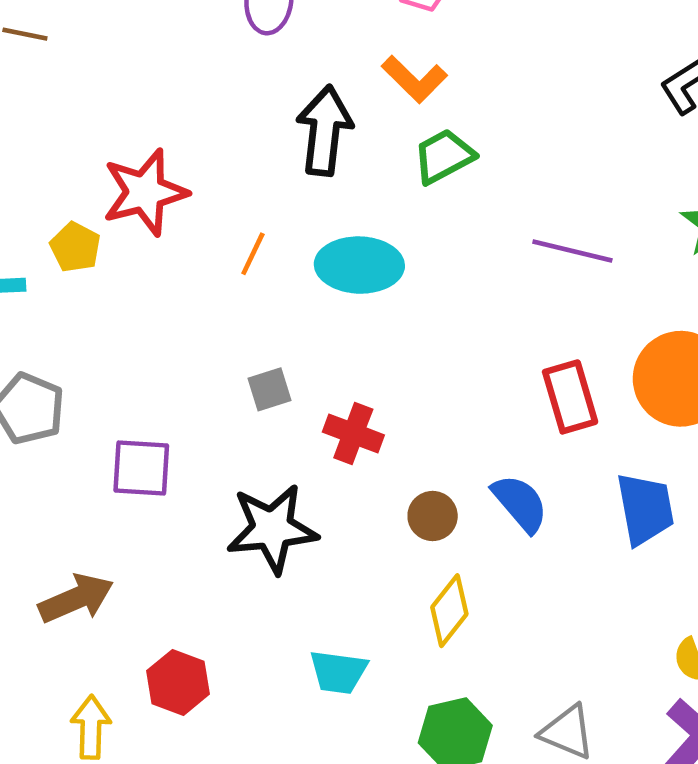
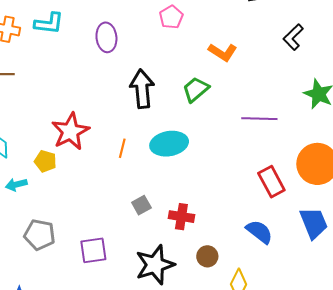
orange L-shape: (414, 79) -> (223, 52), moved
brown circle: (433, 516) -> (207, 256), moved

